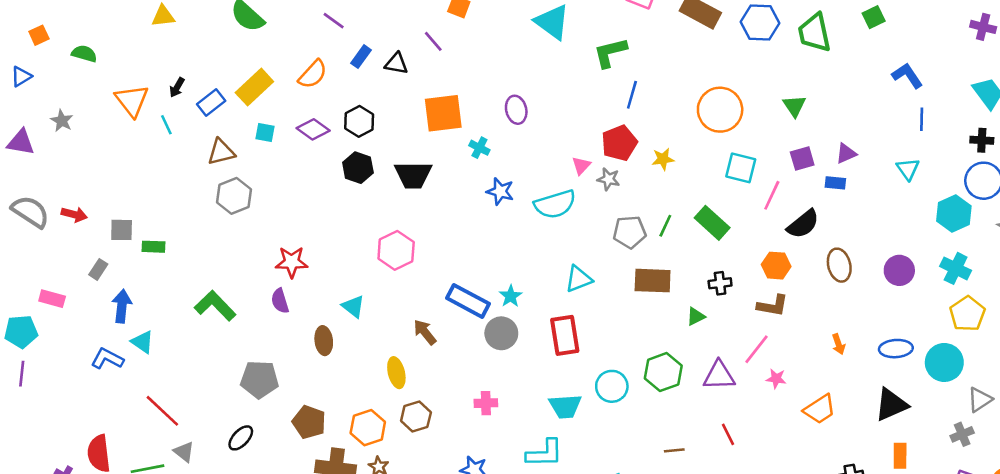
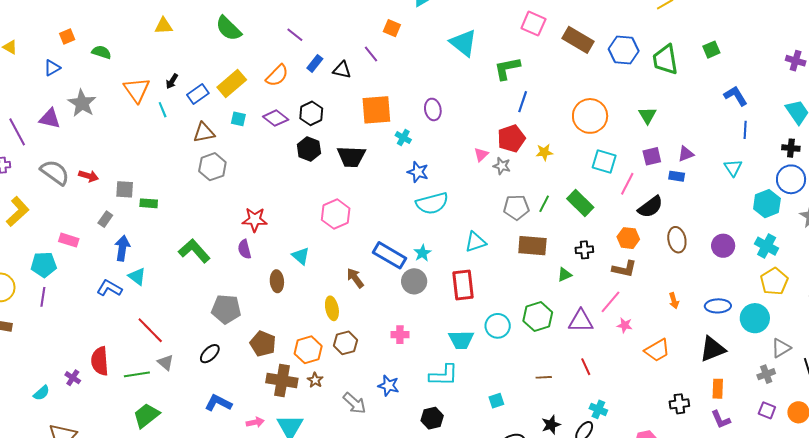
gray star: (62, 121) -> (82, 103), size x1.6
cyan semicircle: (555, 204) -> (432, 203), moved

